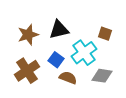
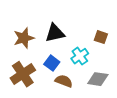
cyan cross: (84, 53) -> (80, 56), size x0.7

